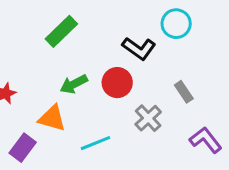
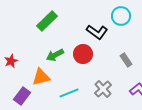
orange triangle: (52, 118) -> (41, 77), turned -30
gray cross: (148, 118) -> (103, 89), moved

